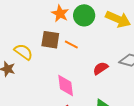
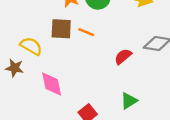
pink diamond: (66, 86) -> (52, 84), moved

